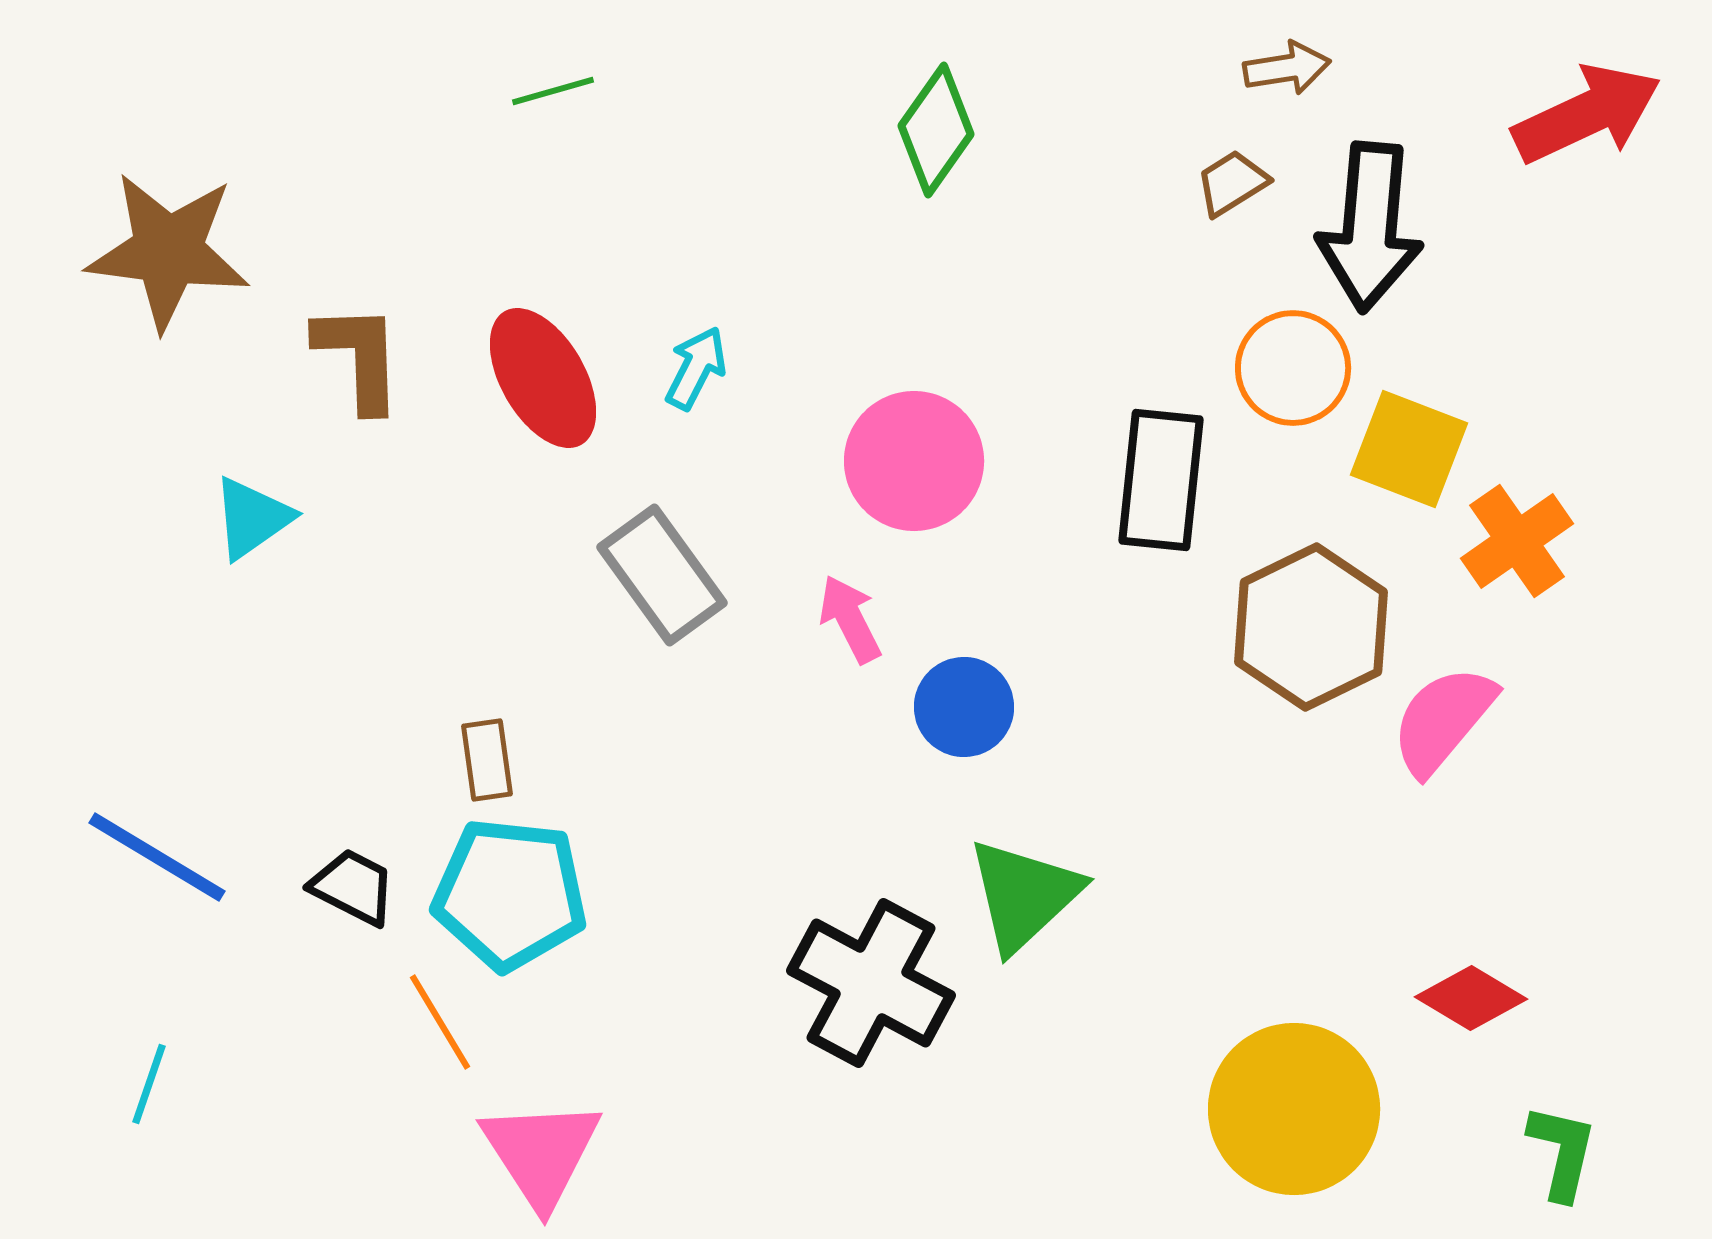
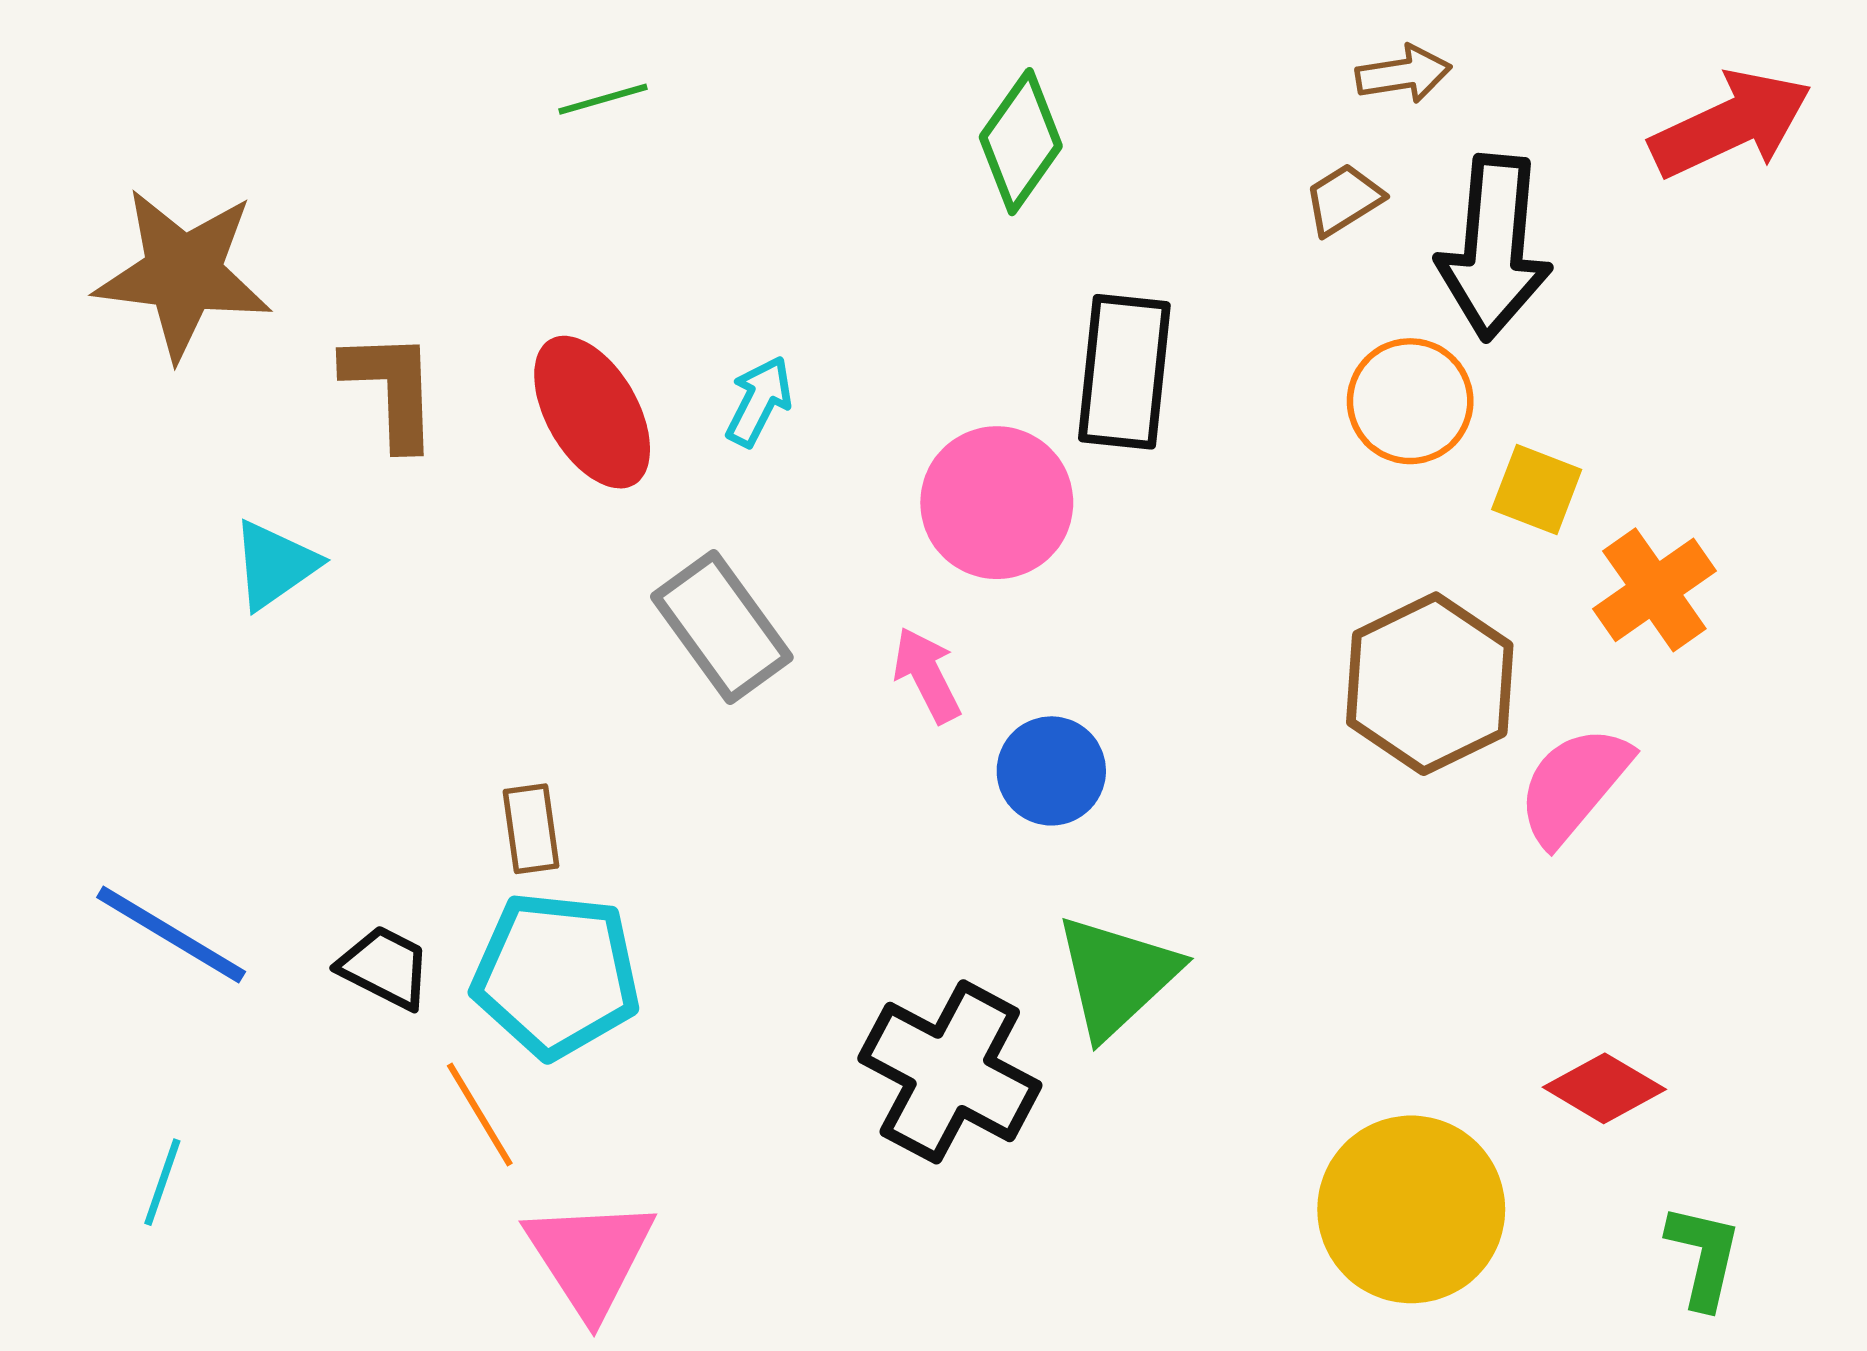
yellow square: (1409, 449) -> (1537, 490), size x0.7
black rectangle: (1161, 480) -> (1124, 372), moved

